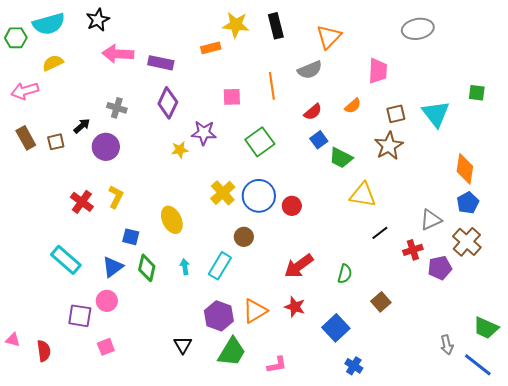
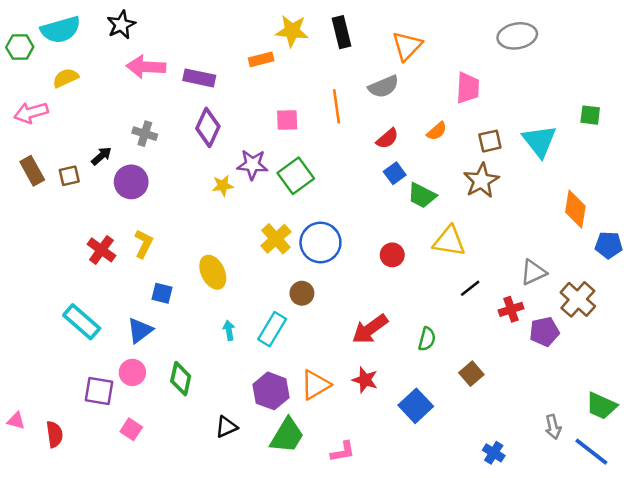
green square: (260, 142) -> (296, 176), moved
blue pentagon: (468, 203) -> (609, 245), moved, turned 30
red circle: (292, 206) -> (392, 255), moved
green diamond: (147, 268) -> (181, 379), moved
black triangle: (183, 345) -> (226, 427), turned 36
pink square: (106, 347) -> (131, 429), turned -36
blue cross: (354, 366) -> (494, 453), moved

